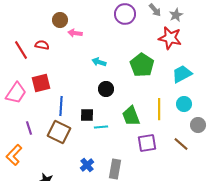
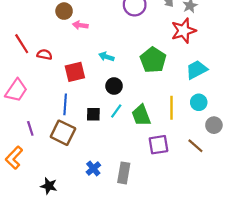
red star: (170, 38) -> (184, 31), turned -30
red semicircle: (42, 45) -> (44, 55), moved
red square: (41, 83) -> (75, 72), moved
cyan line: (101, 127) -> (116, 111), moved, turned -48

